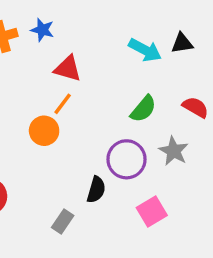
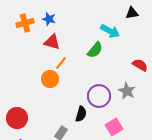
black triangle: (182, 43) -> (132, 13), moved
red triangle: (68, 69) -> (52, 42), moved
green semicircle: (143, 109) -> (95, 50), moved

